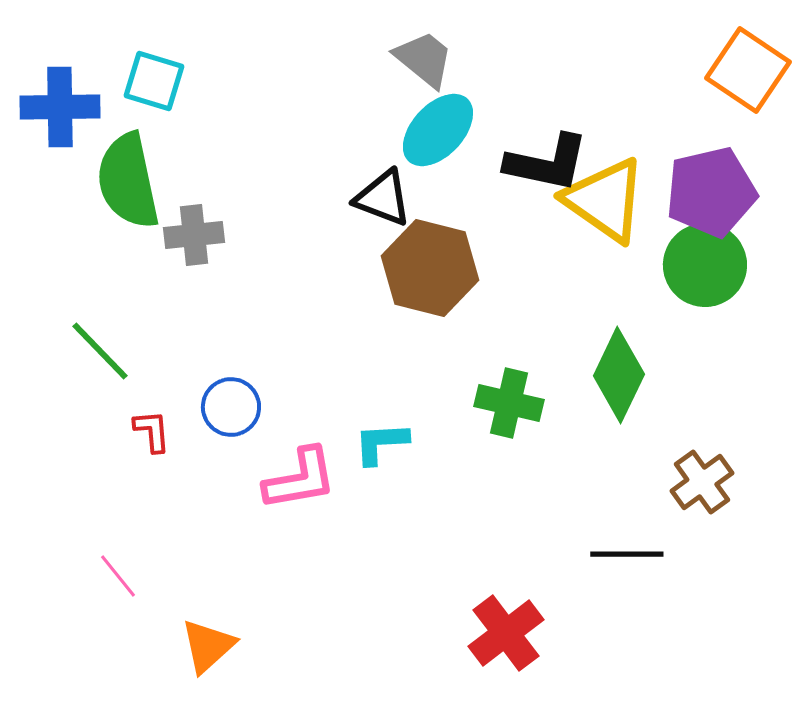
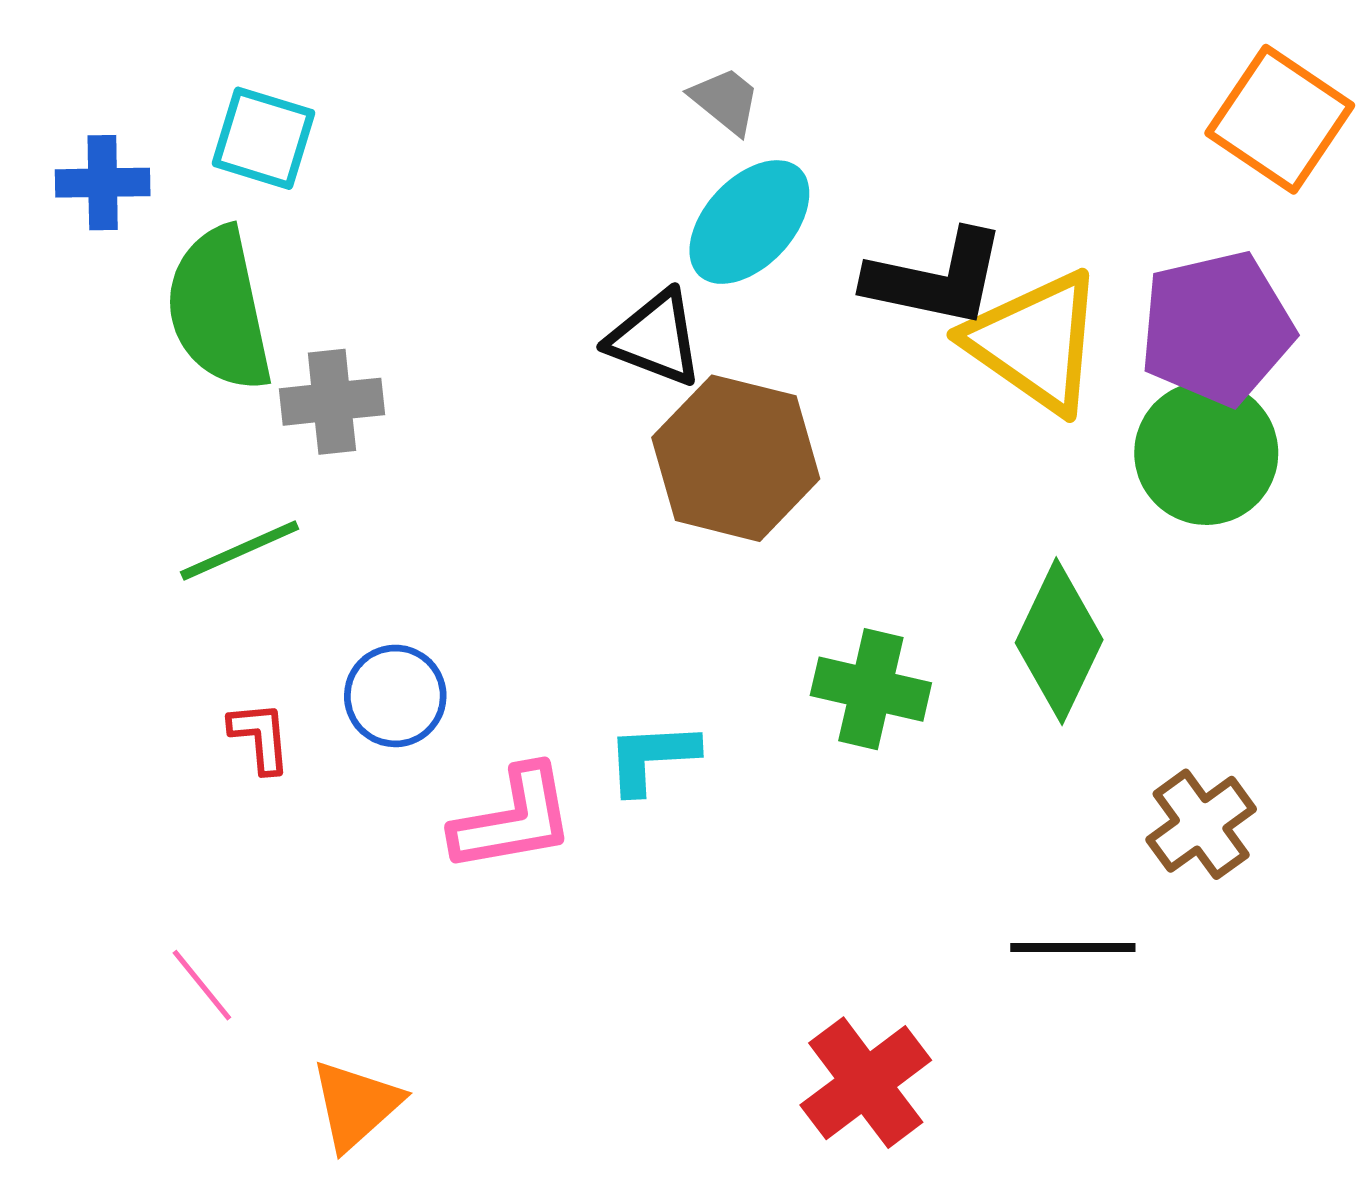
gray trapezoid: (424, 59) -> (725, 101), size x0.7
blue cross: (60, 107) -> (103, 183), size x0.7
green line: (100, 351) -> (240, 551), moved, turned -70

